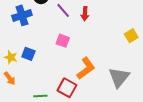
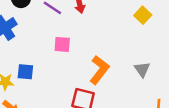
gray triangle: (119, 77) -> (142, 69), size x0.6

